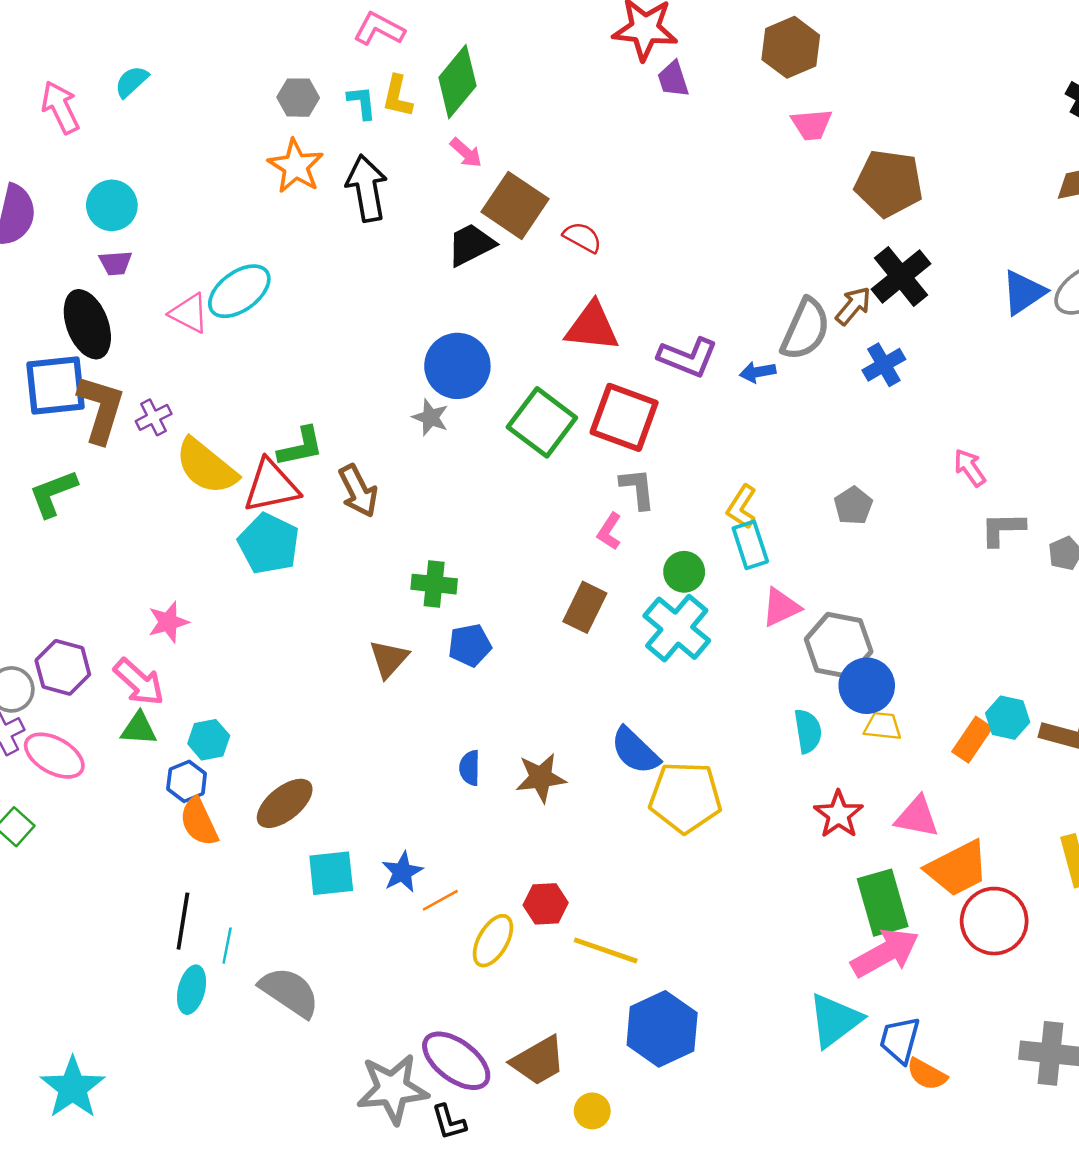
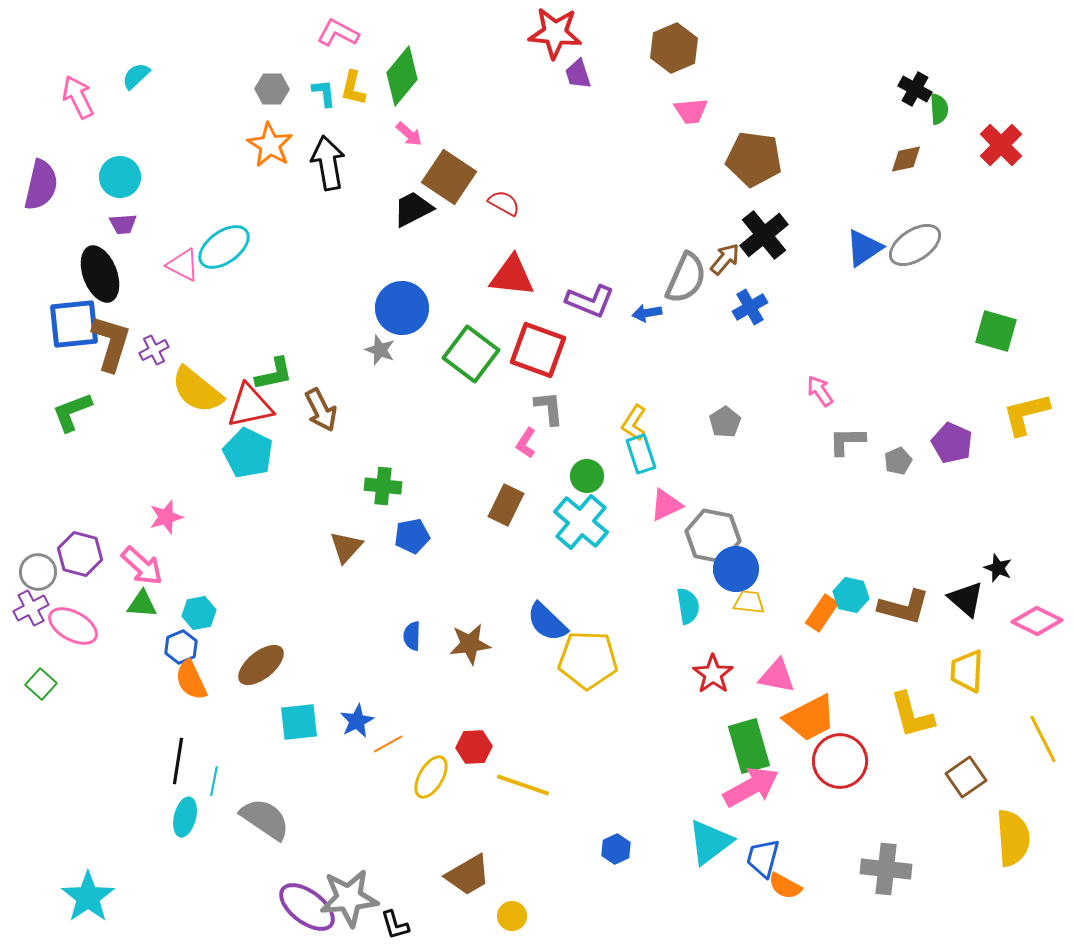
blue hexagon: (662, 1029) -> (616, 849), moved, size x0.5
purple ellipse: (456, 1061) -> (307, 907), moved

